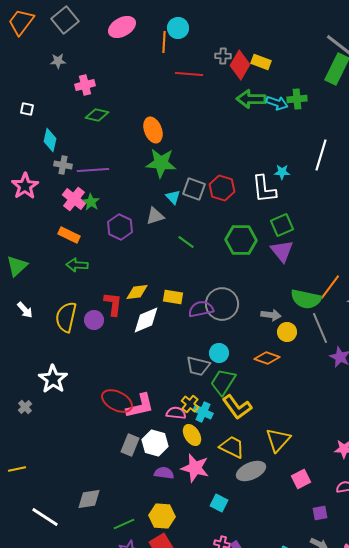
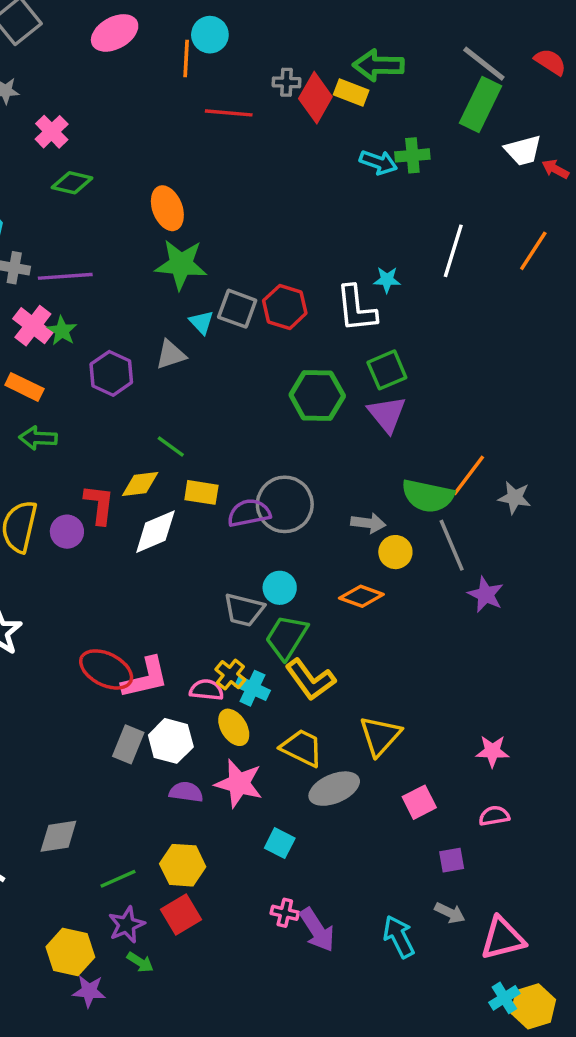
pink cross: (85, 85) -> (52, 132), turned -30
green arrow: (251, 99) -> (378, 65), moved
green line: (186, 242) -> (171, 447), moved

